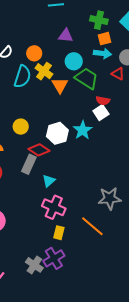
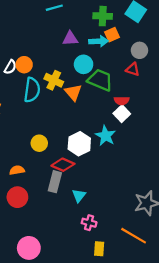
orange circle: (34, 53) -> (24, 65), moved
cyan arrow: (102, 53) -> (99, 41), moved
pink cross: (54, 207) -> (89, 223), size x0.6

